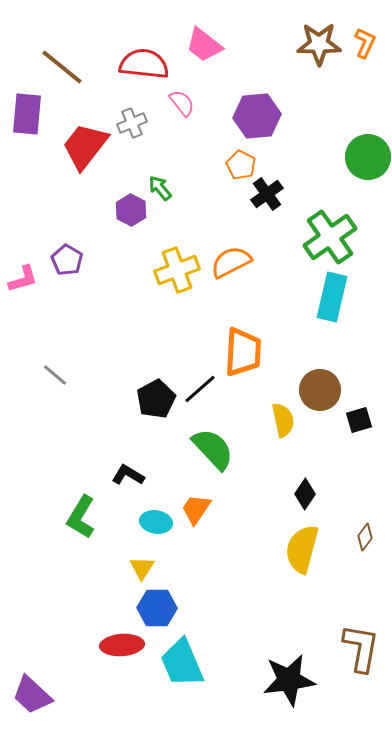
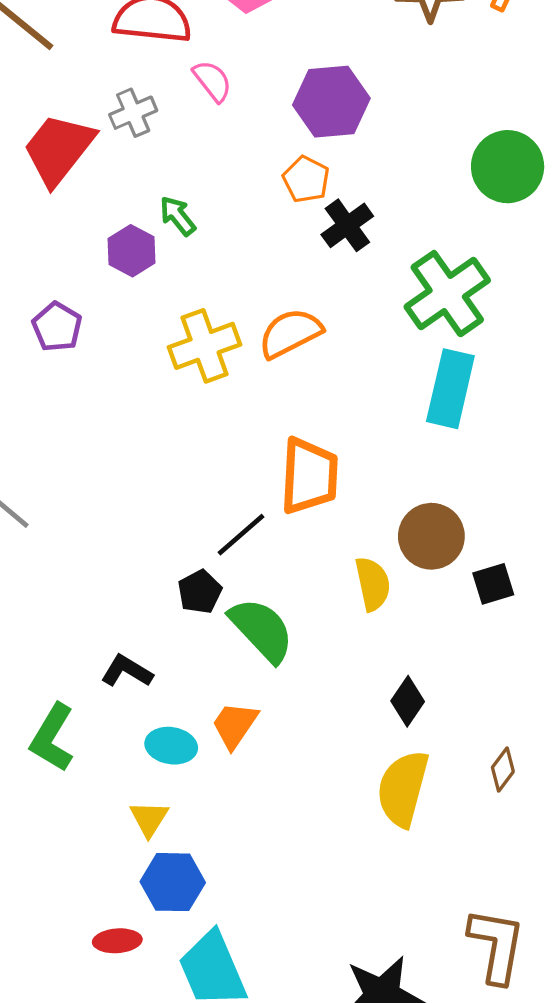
purple pentagon: (67, 260) -> (57, 327), moved
black pentagon: (156, 399) -> (200, 592), moved, size x0.7
red ellipse: (122, 645) -> (117, 941), size x0.7

